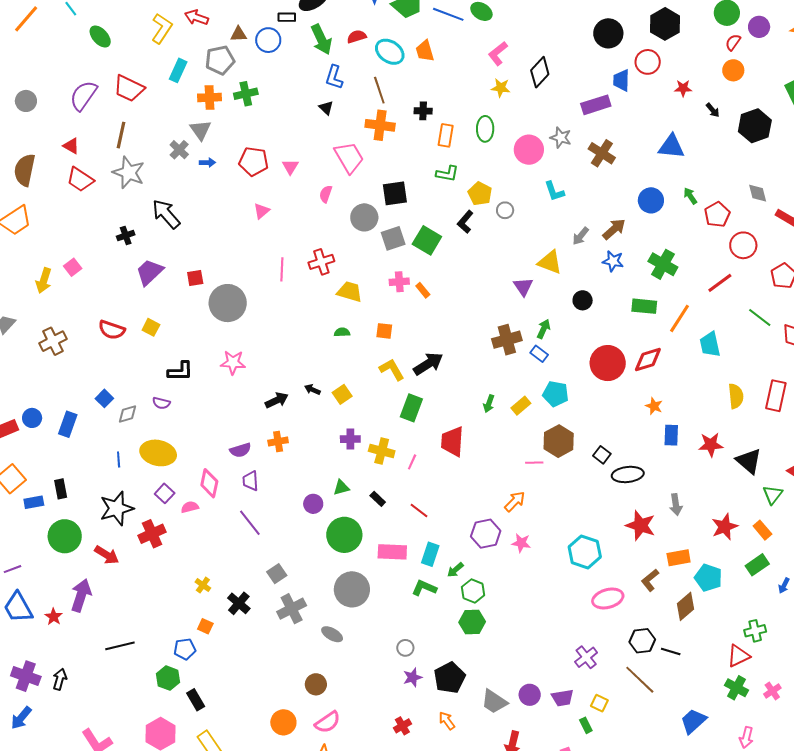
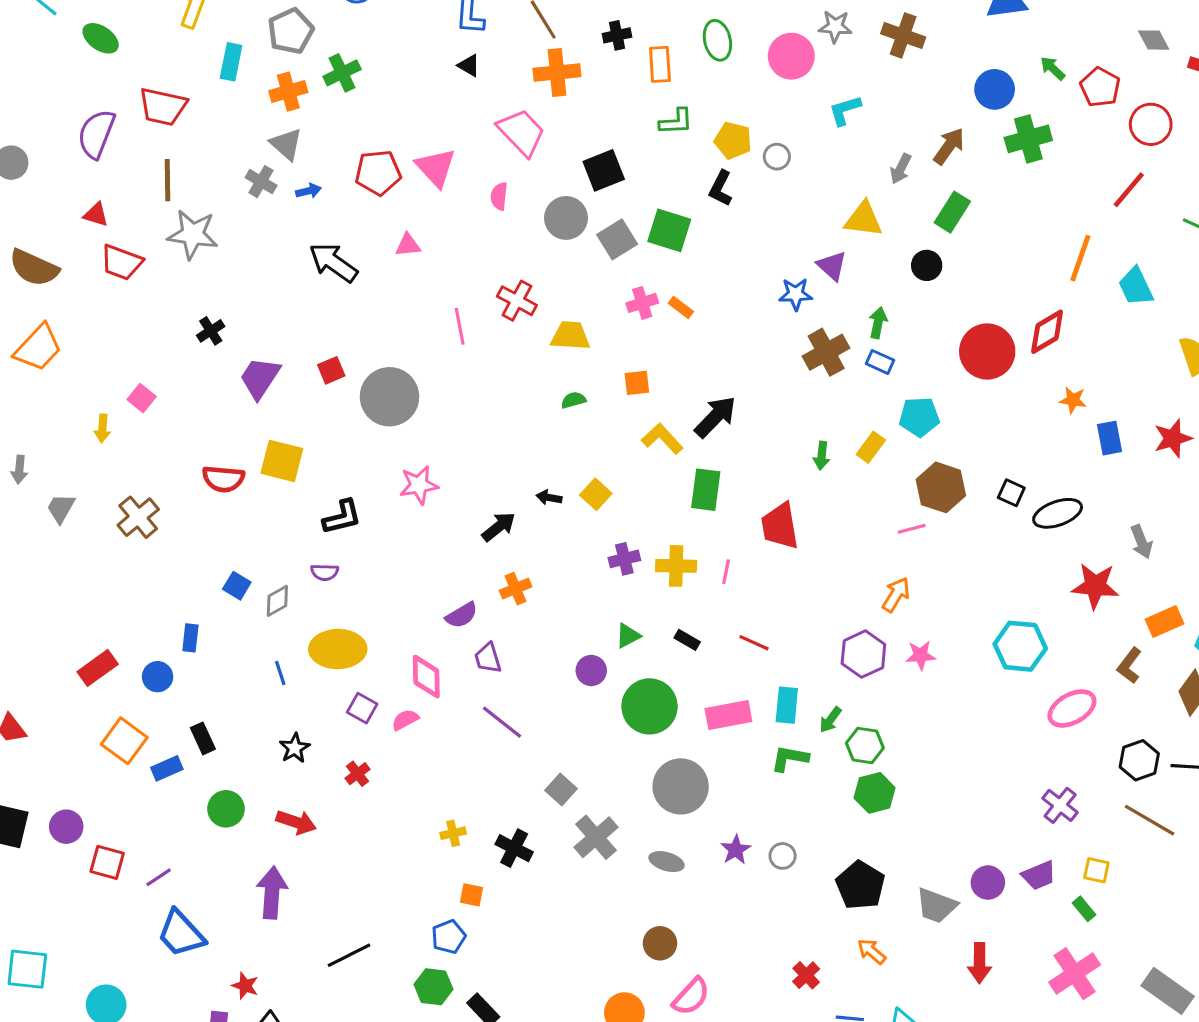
pink triangle: (290, 167) -> (436, 168), size x1.6
brown semicircle: (25, 170) -> (34, 268), turned -64
cyan L-shape: (554, 191) -> (845, 110), turned 105
pink triangle: (262, 211) -> (408, 245), turned 48
black arrow: (166, 214) -> (333, 262), moved
blue star: (613, 261) -> (796, 294), moved
red cross: (321, 262) -> (517, 301), turned -30
green cross: (663, 264) -> (1028, 139), moved, turned -32
yellow arrow: (44, 280) -> (102, 428), size x0.7
green rectangle: (644, 306) -> (952, 212), moved, turned -50
yellow square: (151, 327) -> (282, 461), size x1.6
blue circle: (32, 418) -> (158, 677), moved
blue rectangle: (68, 424) -> (190, 638), size x0.7
black star: (117, 508) -> (295, 748), size x0.6
red cross: (152, 534) -> (358, 774), size x0.6
green circle: (65, 536) -> (226, 809), size x0.7
yellow cross: (203, 585) -> (453, 833), turned -35
red star: (54, 617) -> (245, 986), moved
purple star: (413, 677) -> (736, 850), moved

